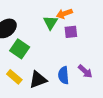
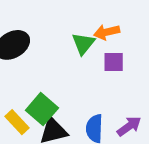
green square: (20, 49) -> (42, 109), moved
purple arrow: (85, 71) -> (129, 126), turned -84

